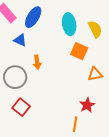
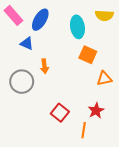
yellow semicircle: (95, 29) -> (104, 15), moved, turned 120
red square: (21, 107) -> (60, 113), moved

